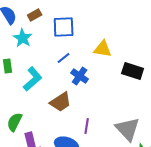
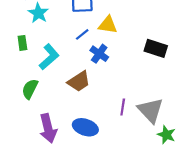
yellow triangle: (103, 49) -> (108, 25), moved
green semicircle: (15, 122) -> (30, 89), moved
purple line: (87, 126) -> (123, 107), moved

